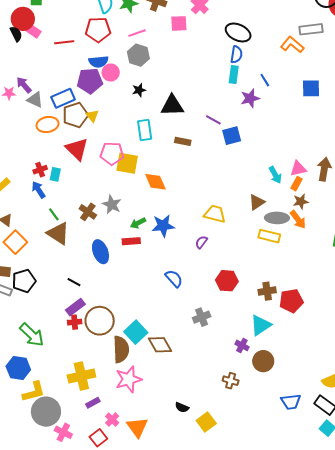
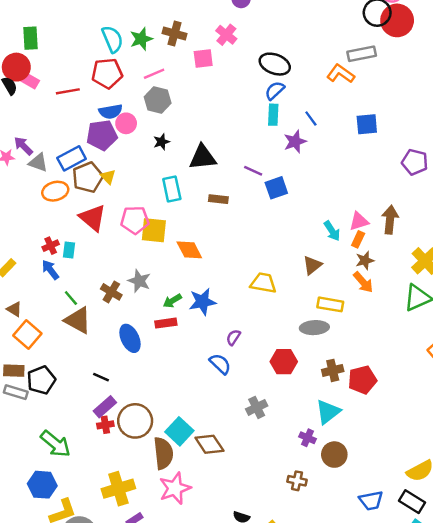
blue semicircle: (236, 55) -> (275, 91), turned -138
gray ellipse: (277, 218) -> (314, 328), moved
purple semicircle: (201, 242) -> (233, 337), moved

